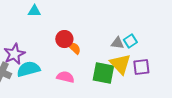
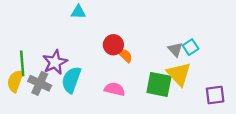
gray triangle: (117, 43) -> (175, 49), turned 40
purple square: (141, 67) -> (215, 95), moved
cyan semicircle: (28, 69) -> (71, 80), turned -55

